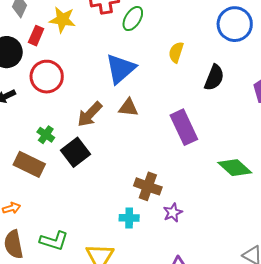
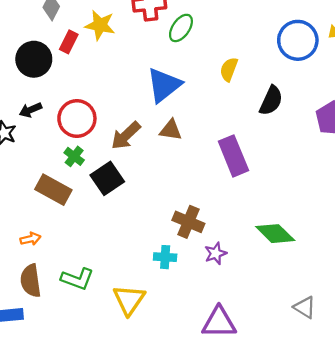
red circle: (47, 77) -> (77, 118), moved
green diamond: (235, 168) -> (275, 234), moved

